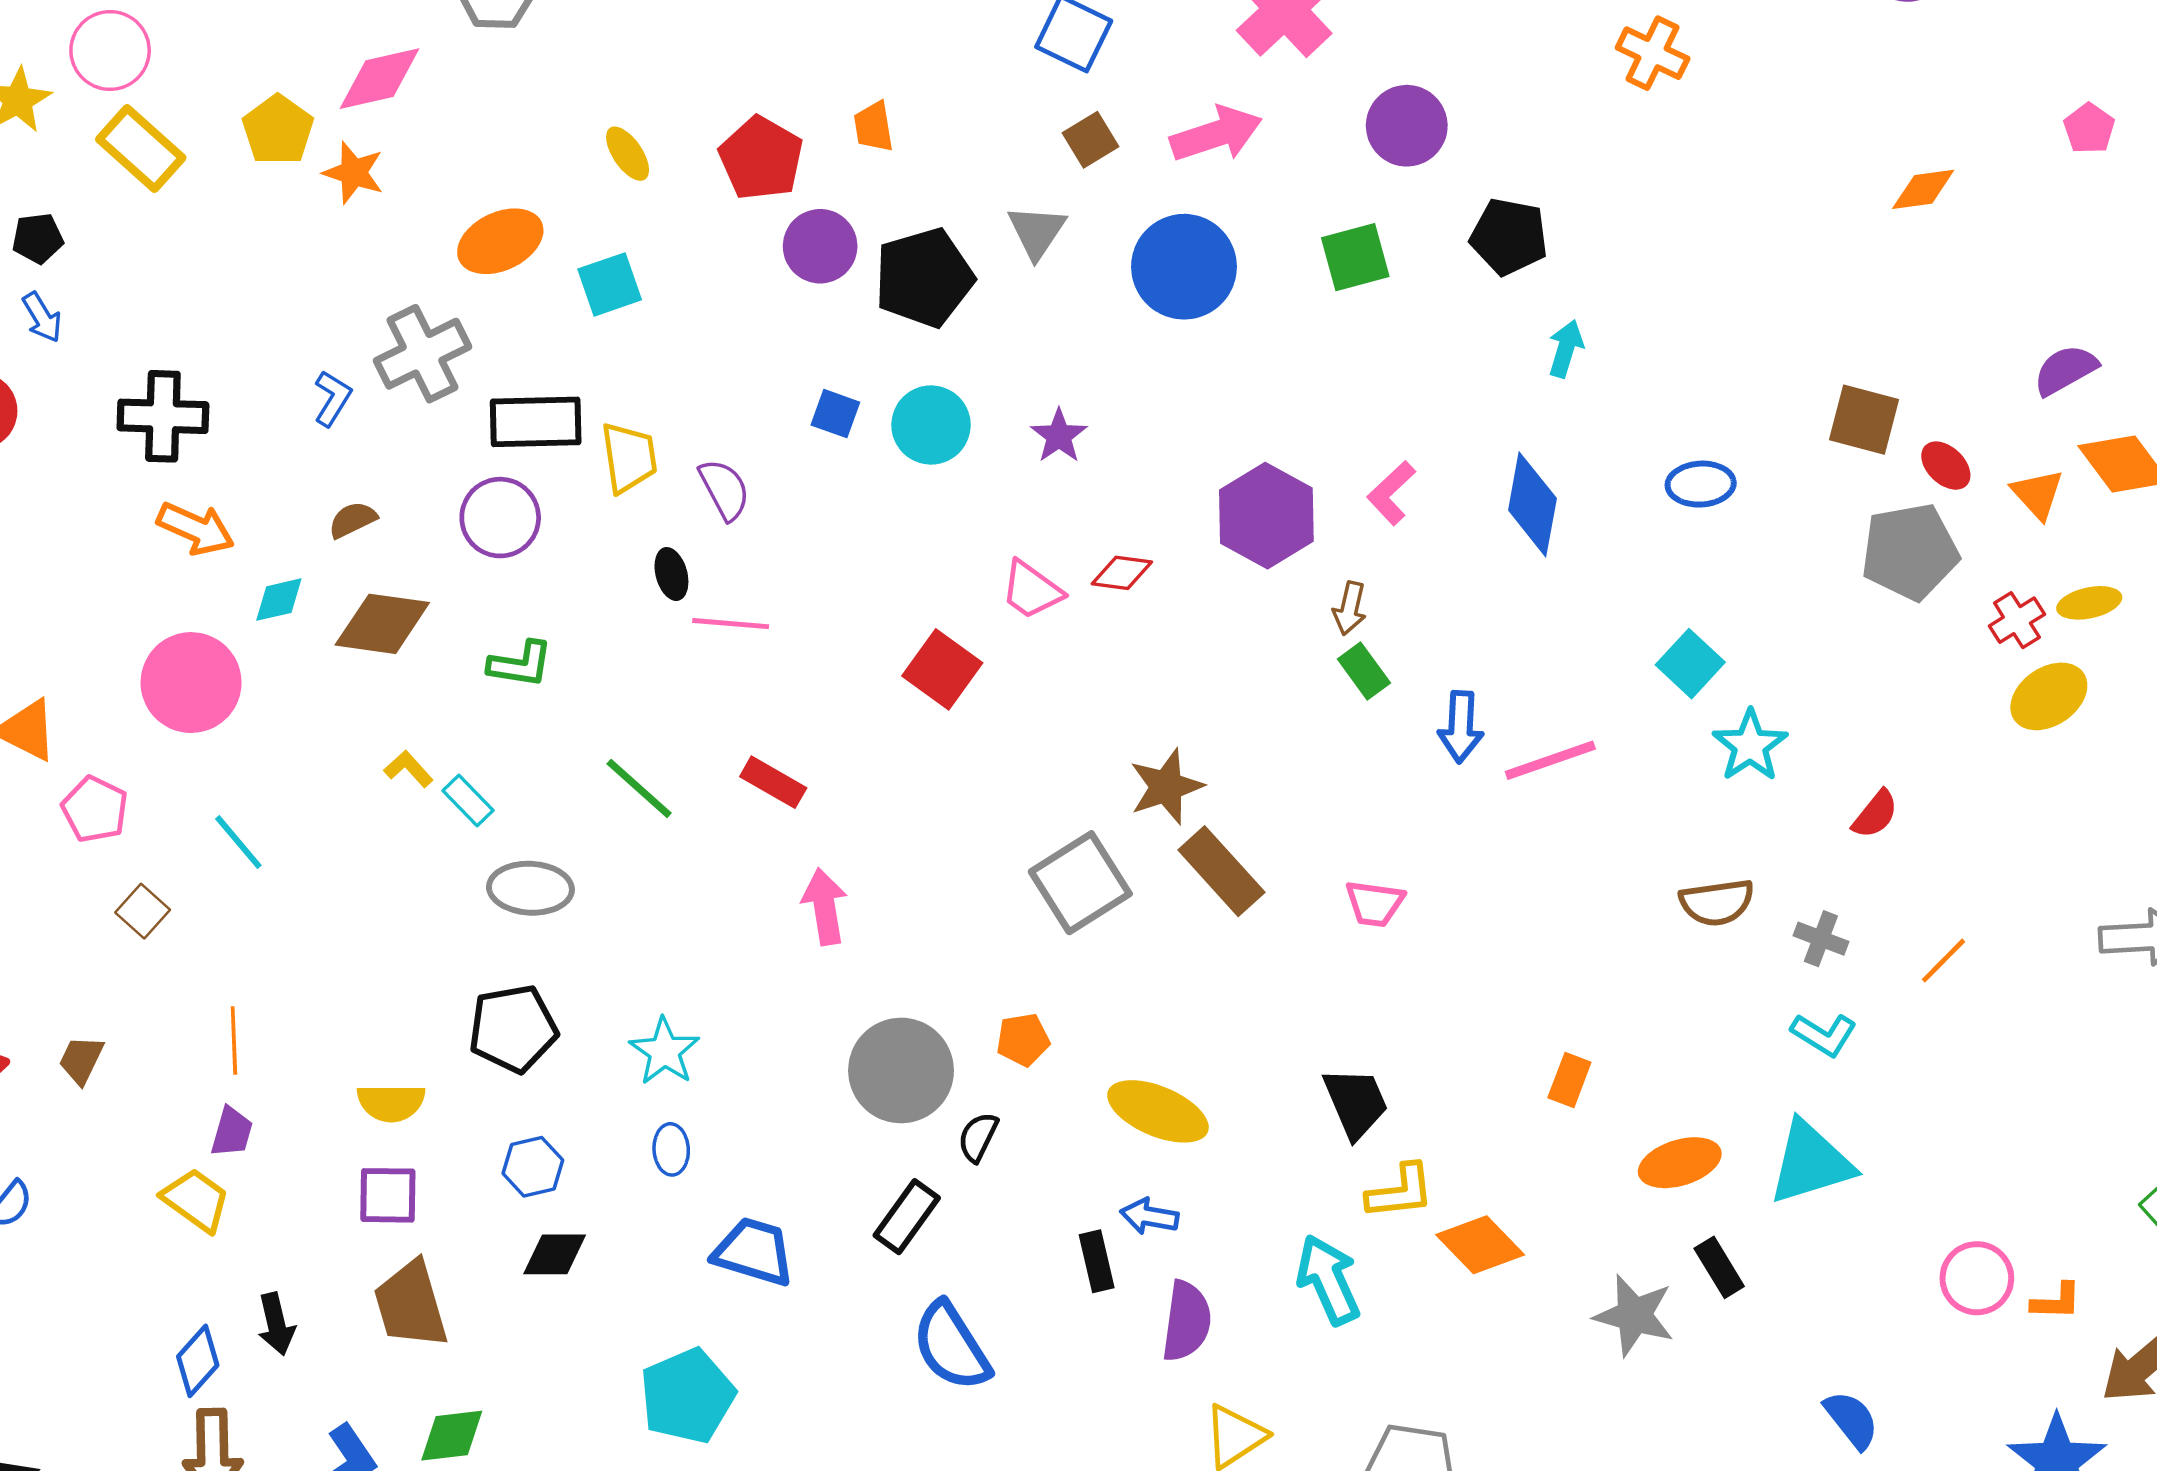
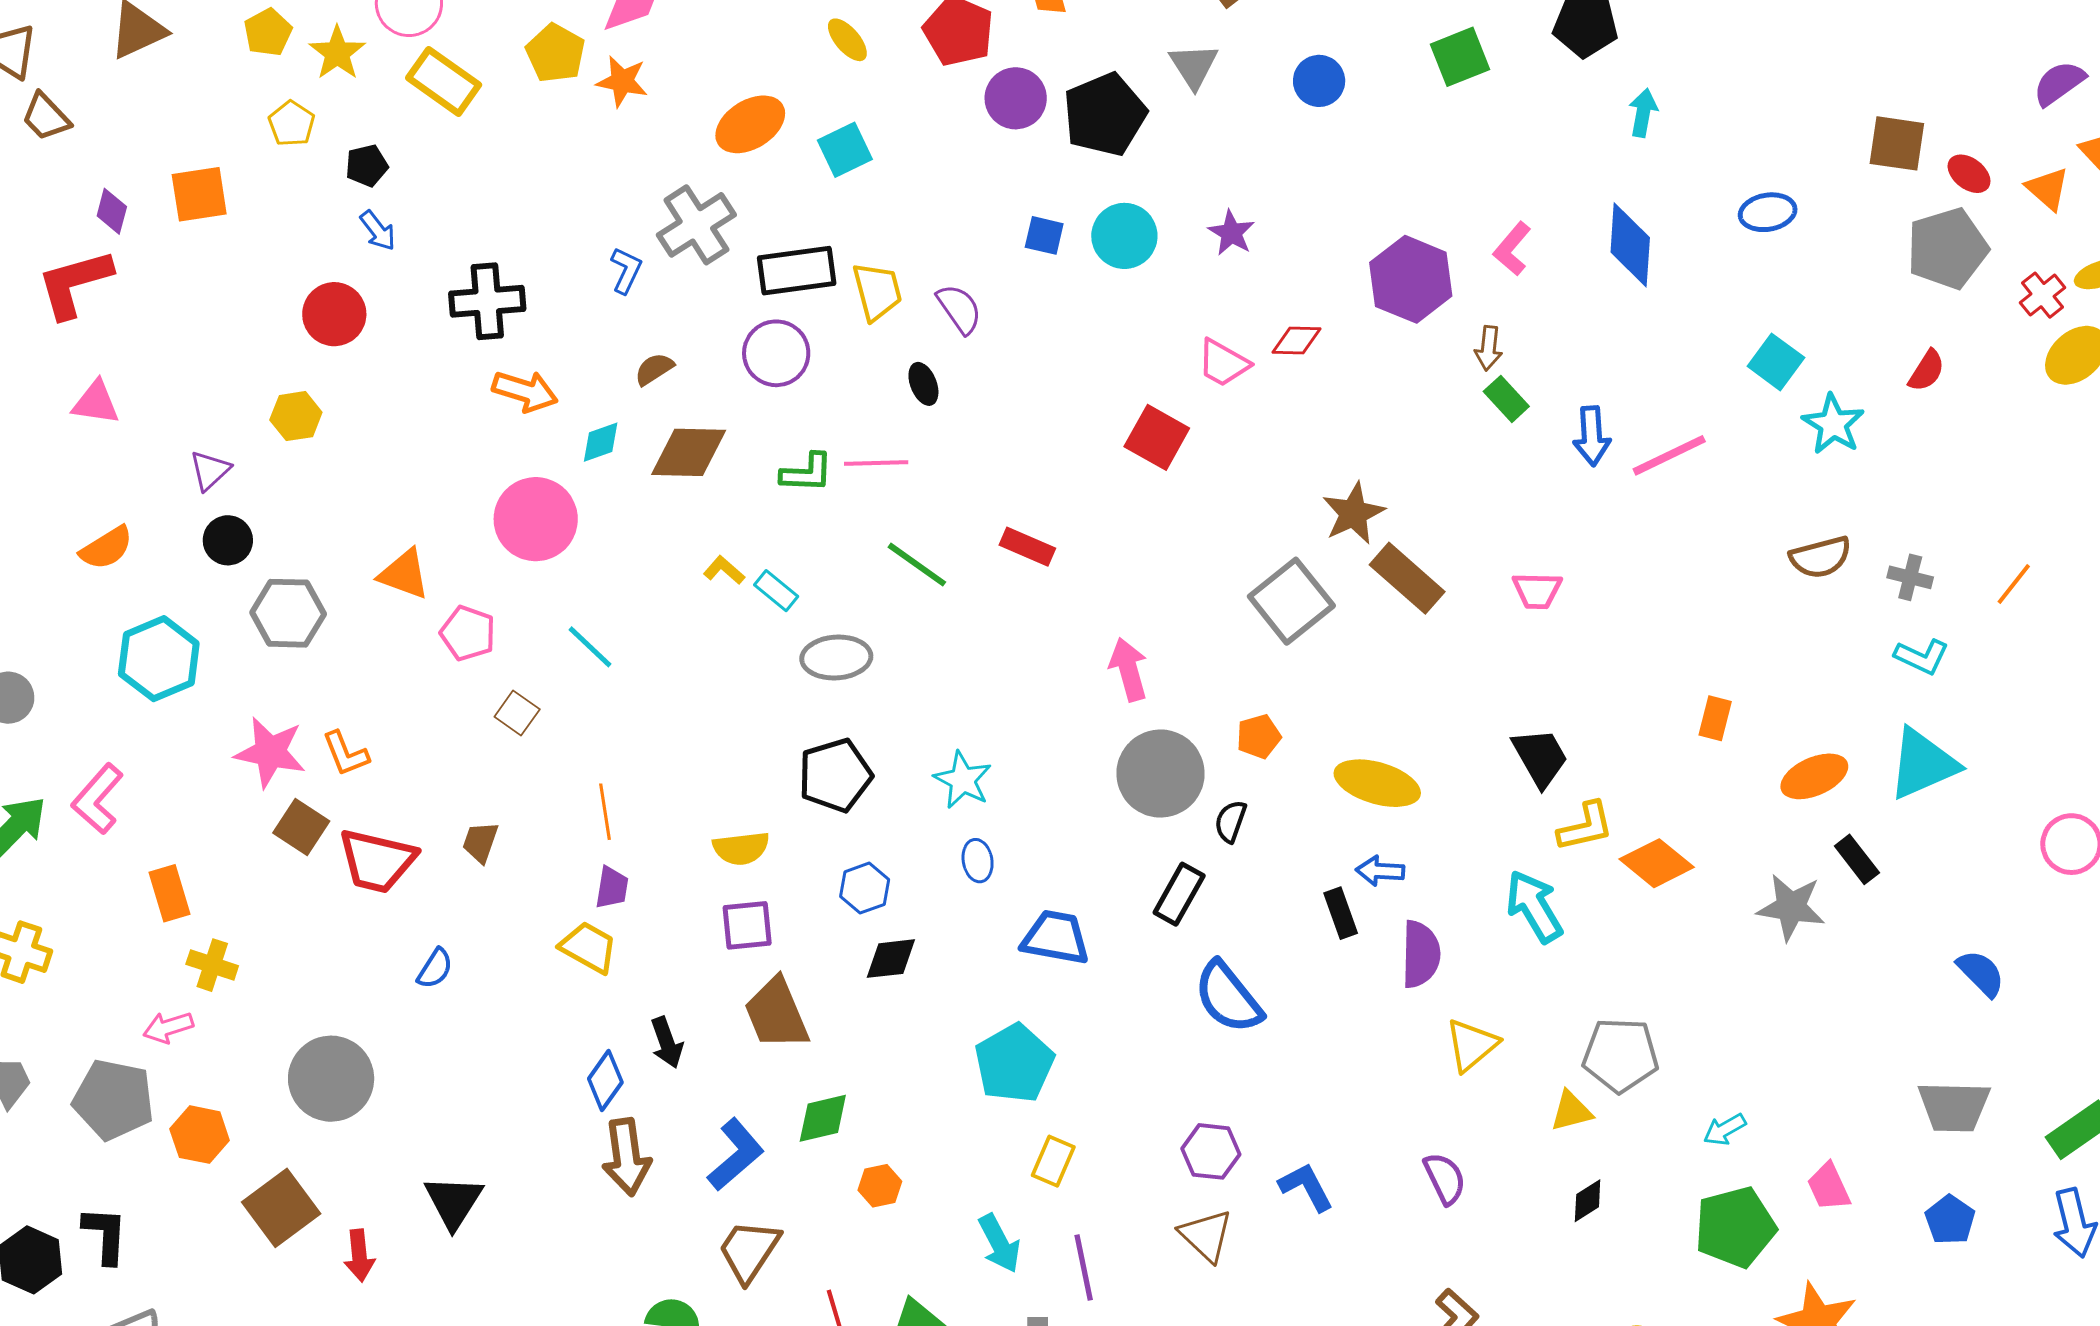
blue circle: (1184, 267) -> (1319, 81), size x0.6
pink line: (731, 624) -> (876, 463), moved
red semicircle: (1875, 814) -> (1927, 371), moved
pink arrow: (825, 907) -> (1129, 669), moved

